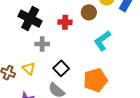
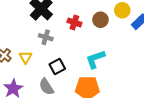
cyan L-shape: (102, 41) -> (95, 59), moved

